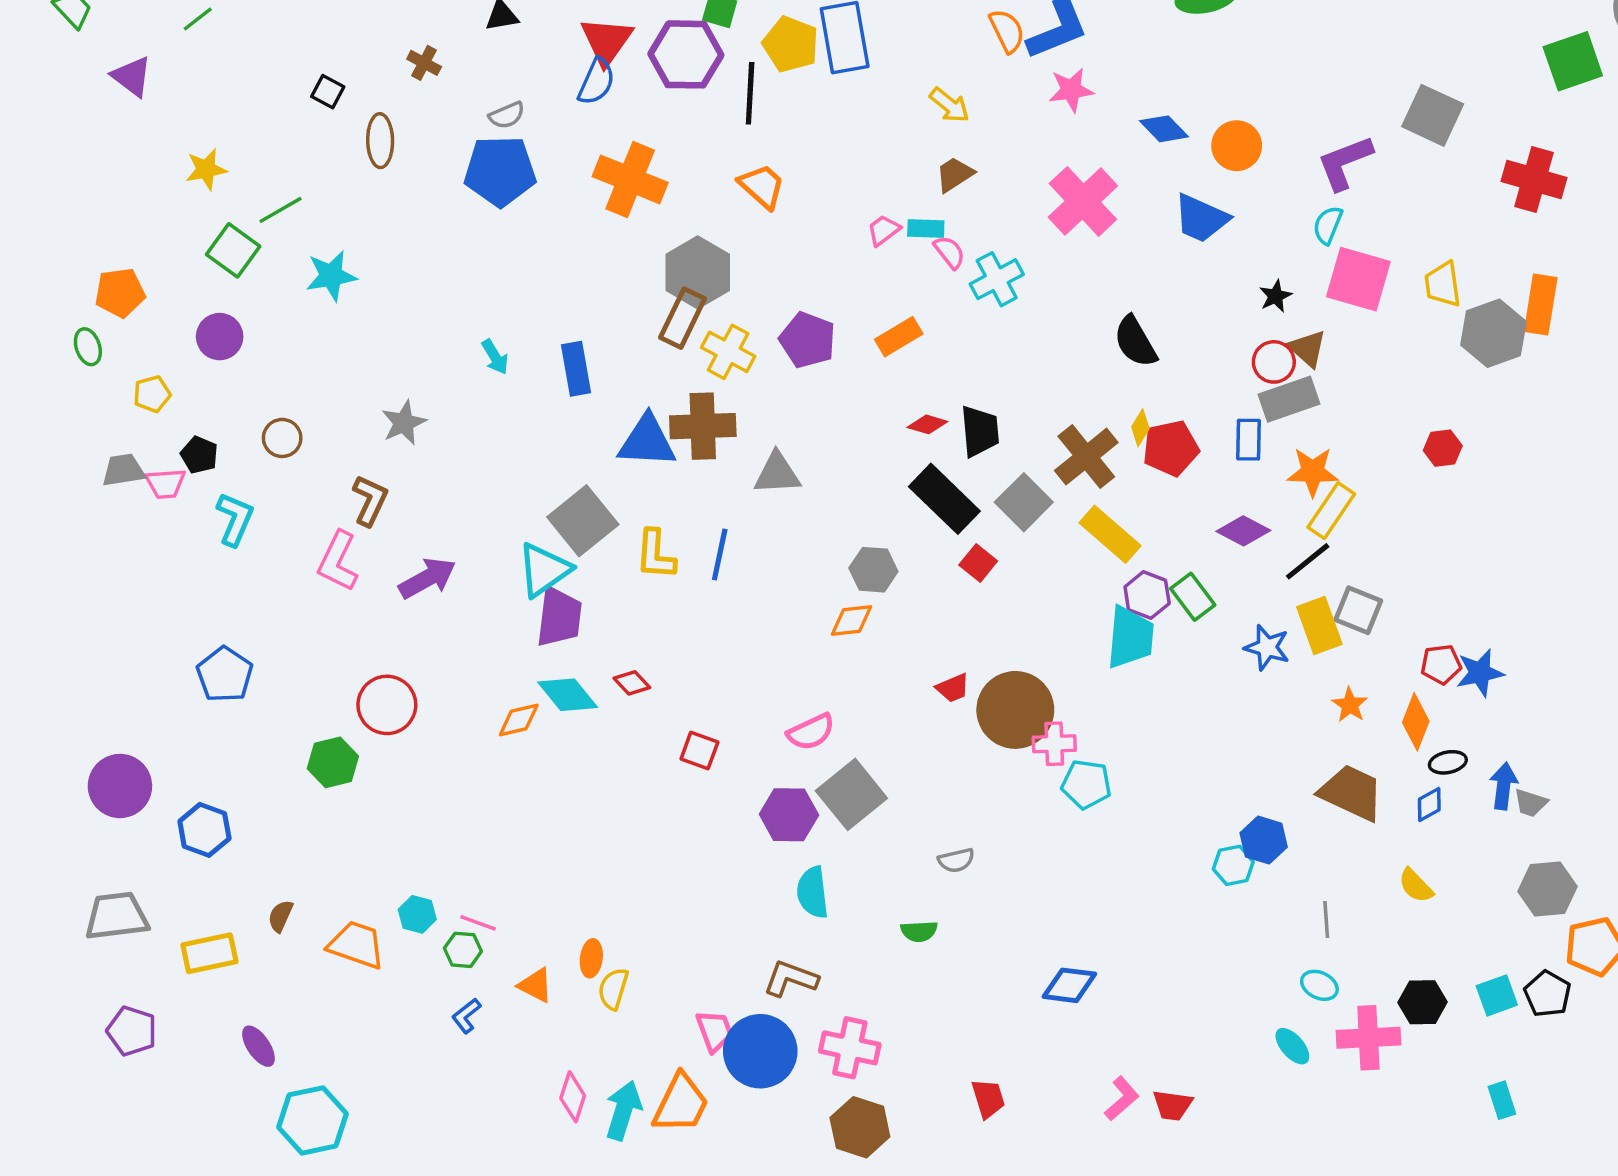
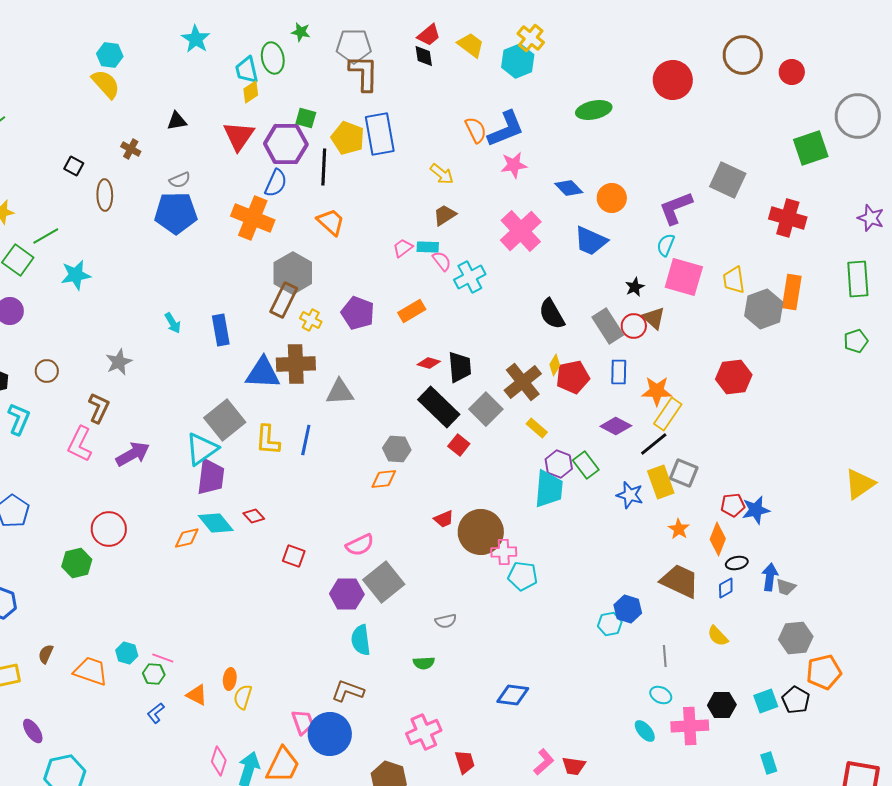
blue semicircle: (596, 82) -> (276, 183), moved
yellow cross: (728, 352) -> (311, 320), size x0.7
gray rectangle: (1289, 399) -> (608, 326), moved, turned 76
red hexagon: (1443, 448) -> (734, 377), size x1.6
yellow rectangle: (1110, 534) -> (537, 428), size x0.6
pink cross: (850, 1048) -> (424, 732), moved, turned -36

